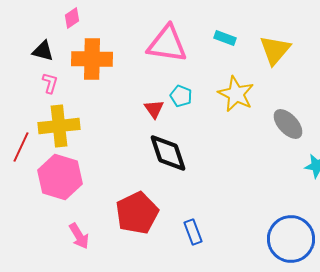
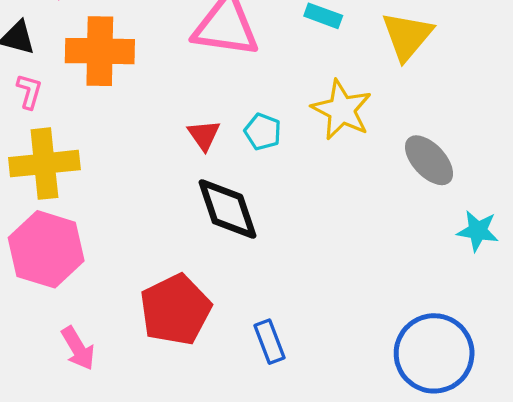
cyan pentagon: (181, 96) -> (263, 132), moved

